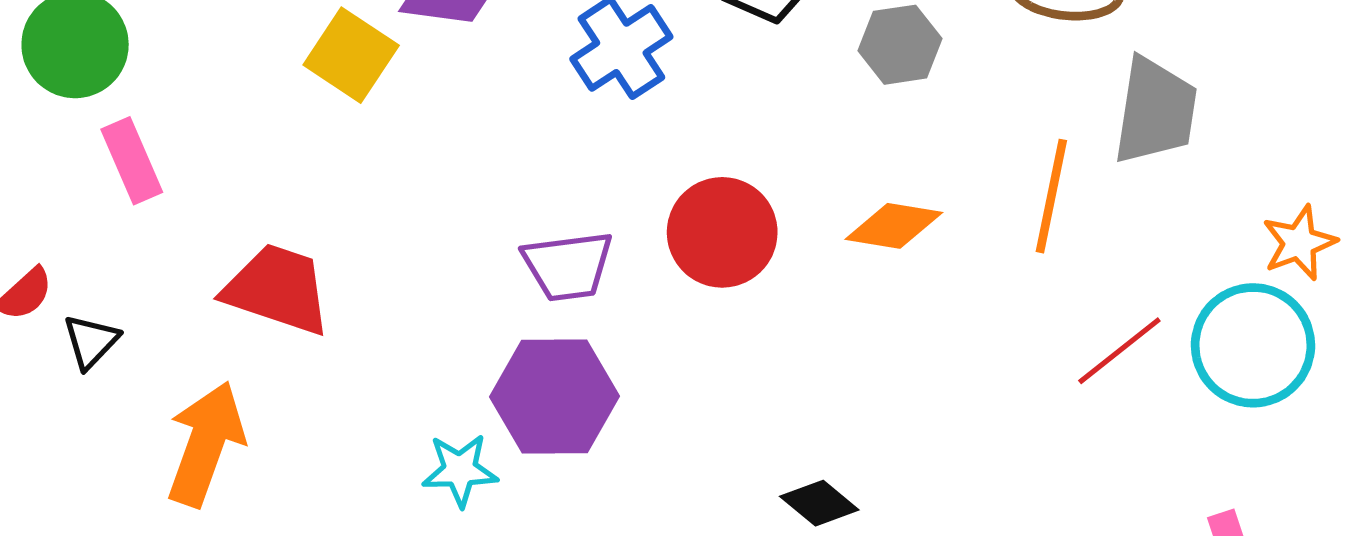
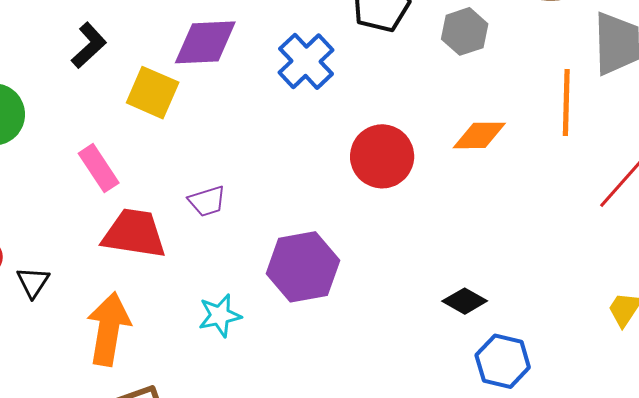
pink rectangle: (132, 161) -> (99, 168), moved
purple trapezoid: (568, 266) -> (207, 201), moved, size x0.7
cyan star: (460, 470) -> (220, 315), moved

